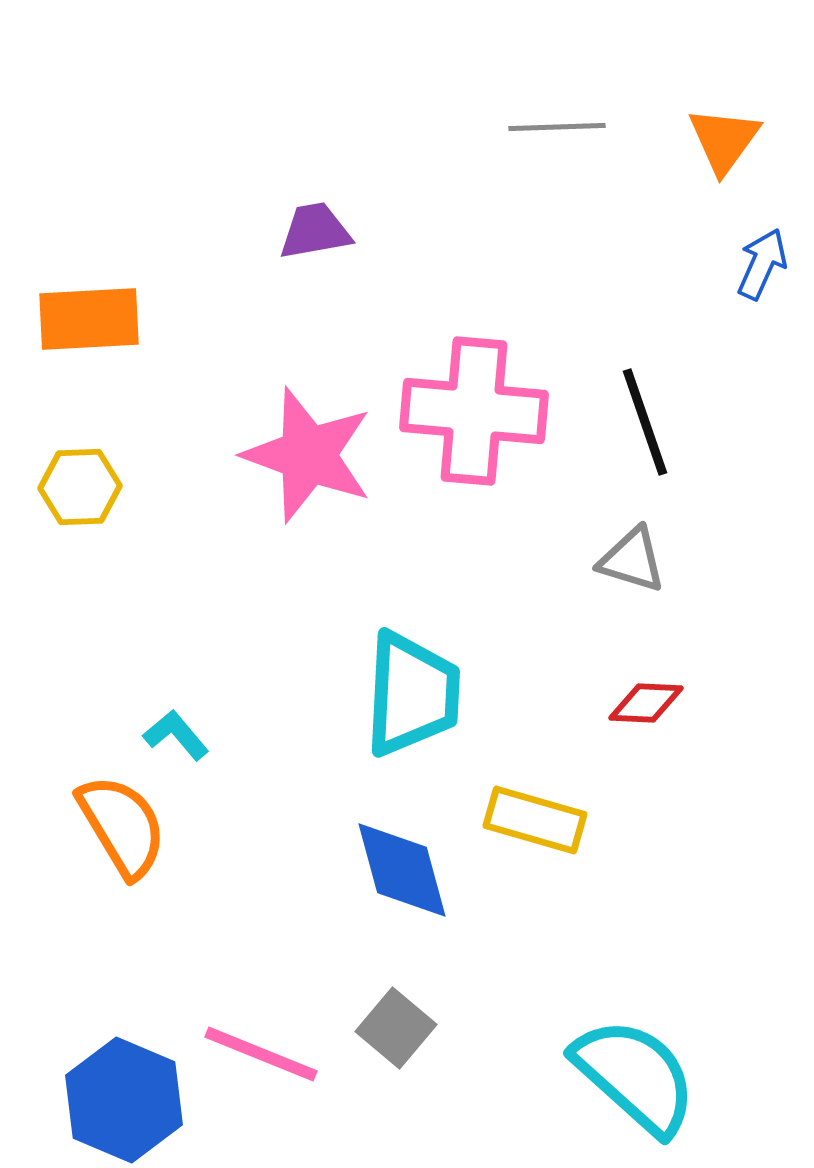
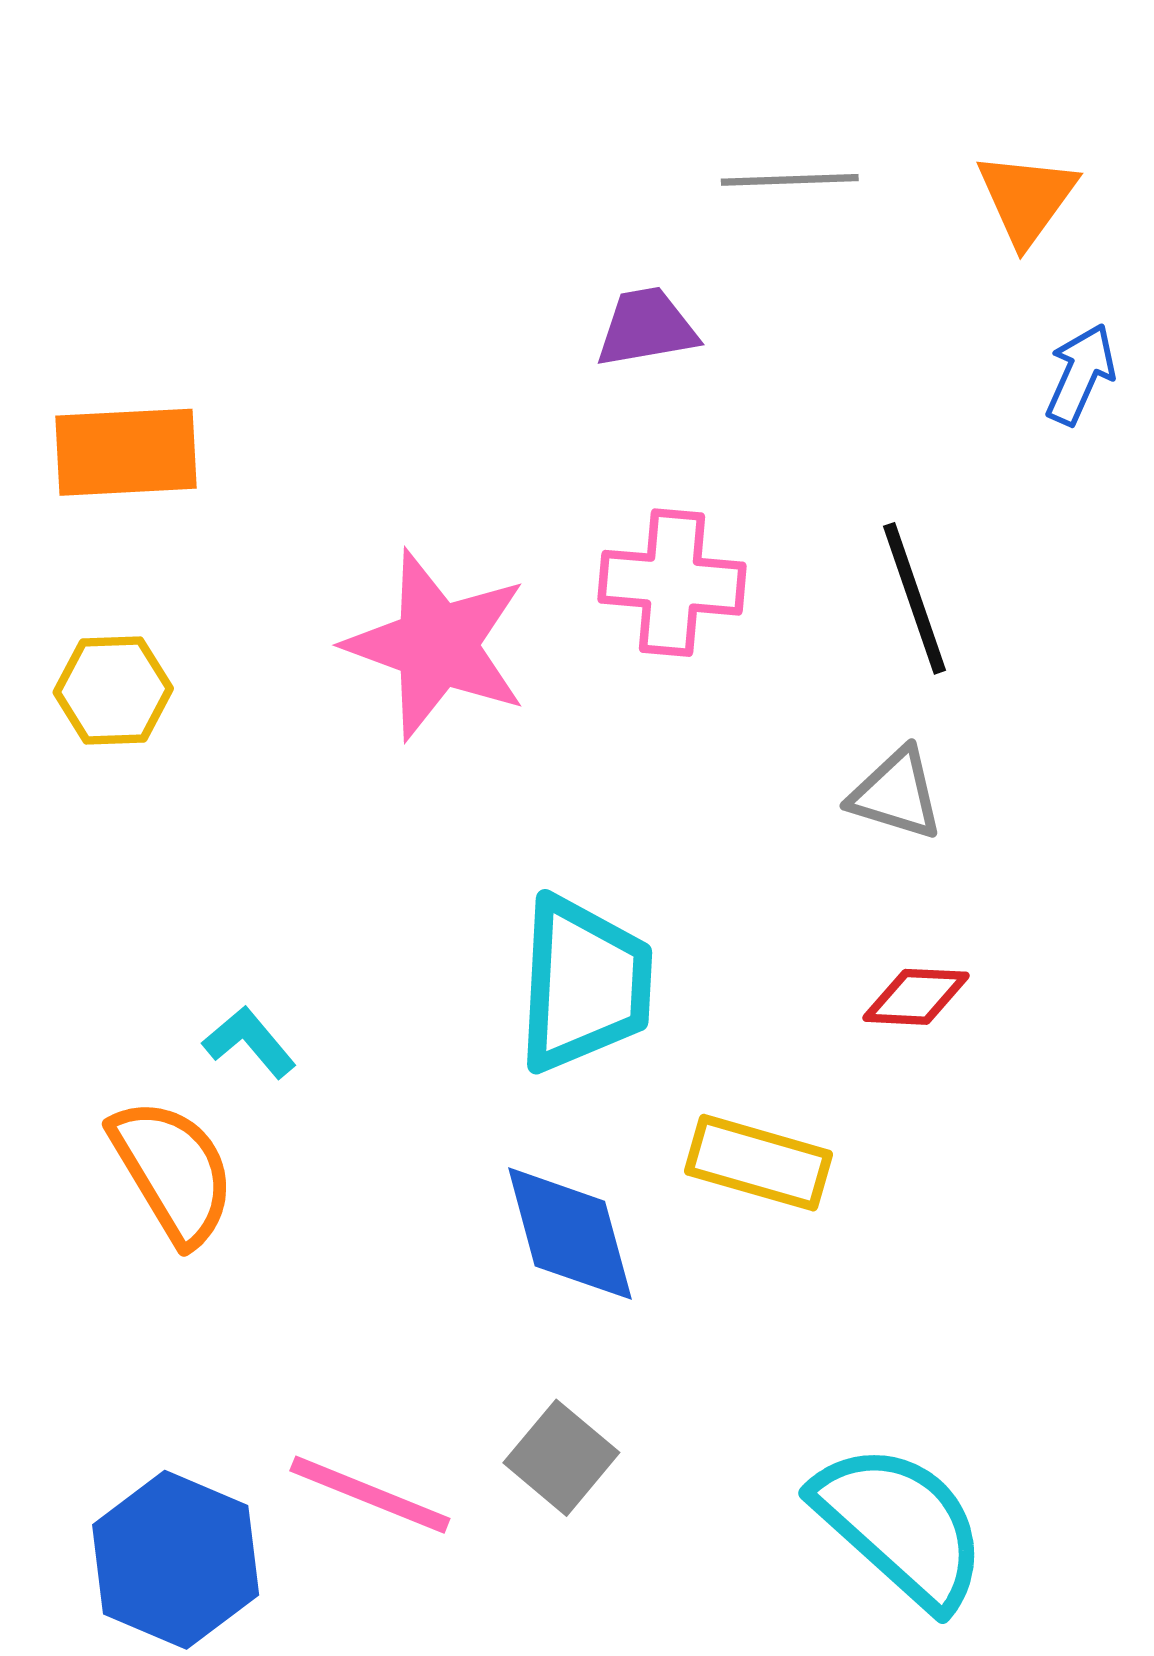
purple trapezoid: (315, 231) -> (646, 327), moved
pink cross: (474, 411) -> (672, 583), size x0.7

